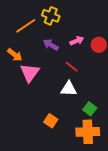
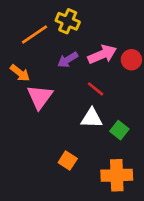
pink arrow: (77, 41) -> (102, 54), size x1.5
purple arrow: (51, 45) -> (68, 60), turned -63
green square: (90, 109) -> (119, 130), moved

